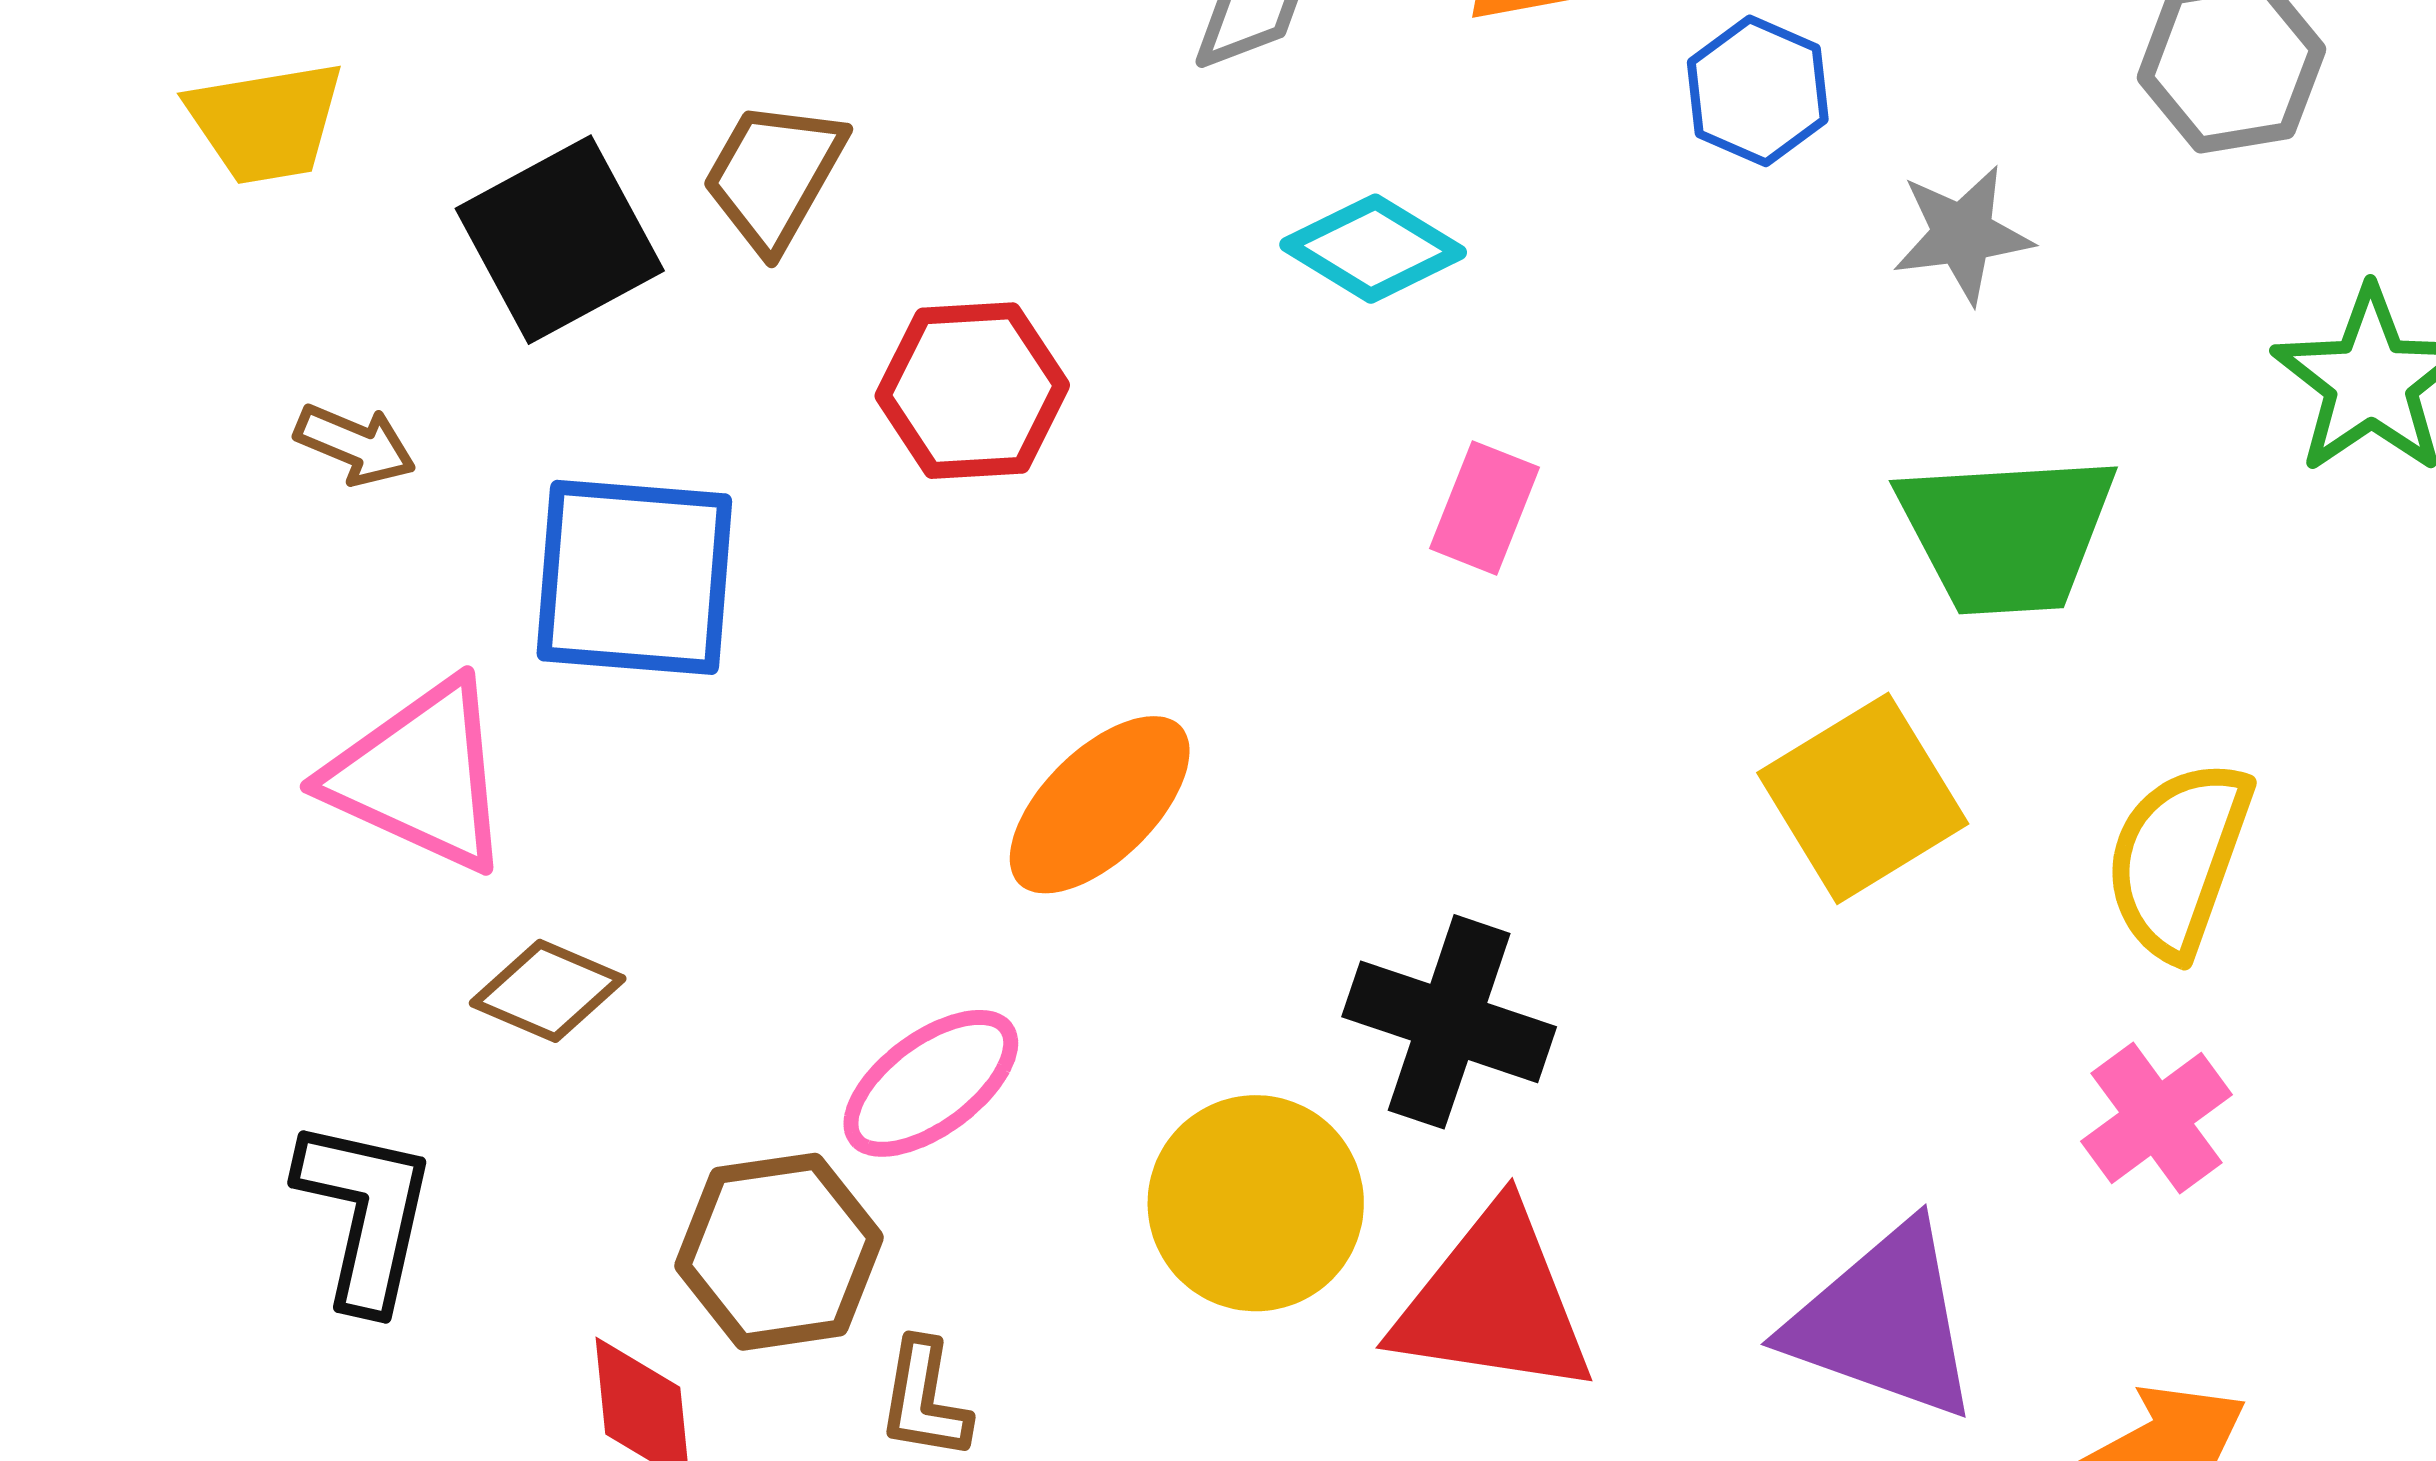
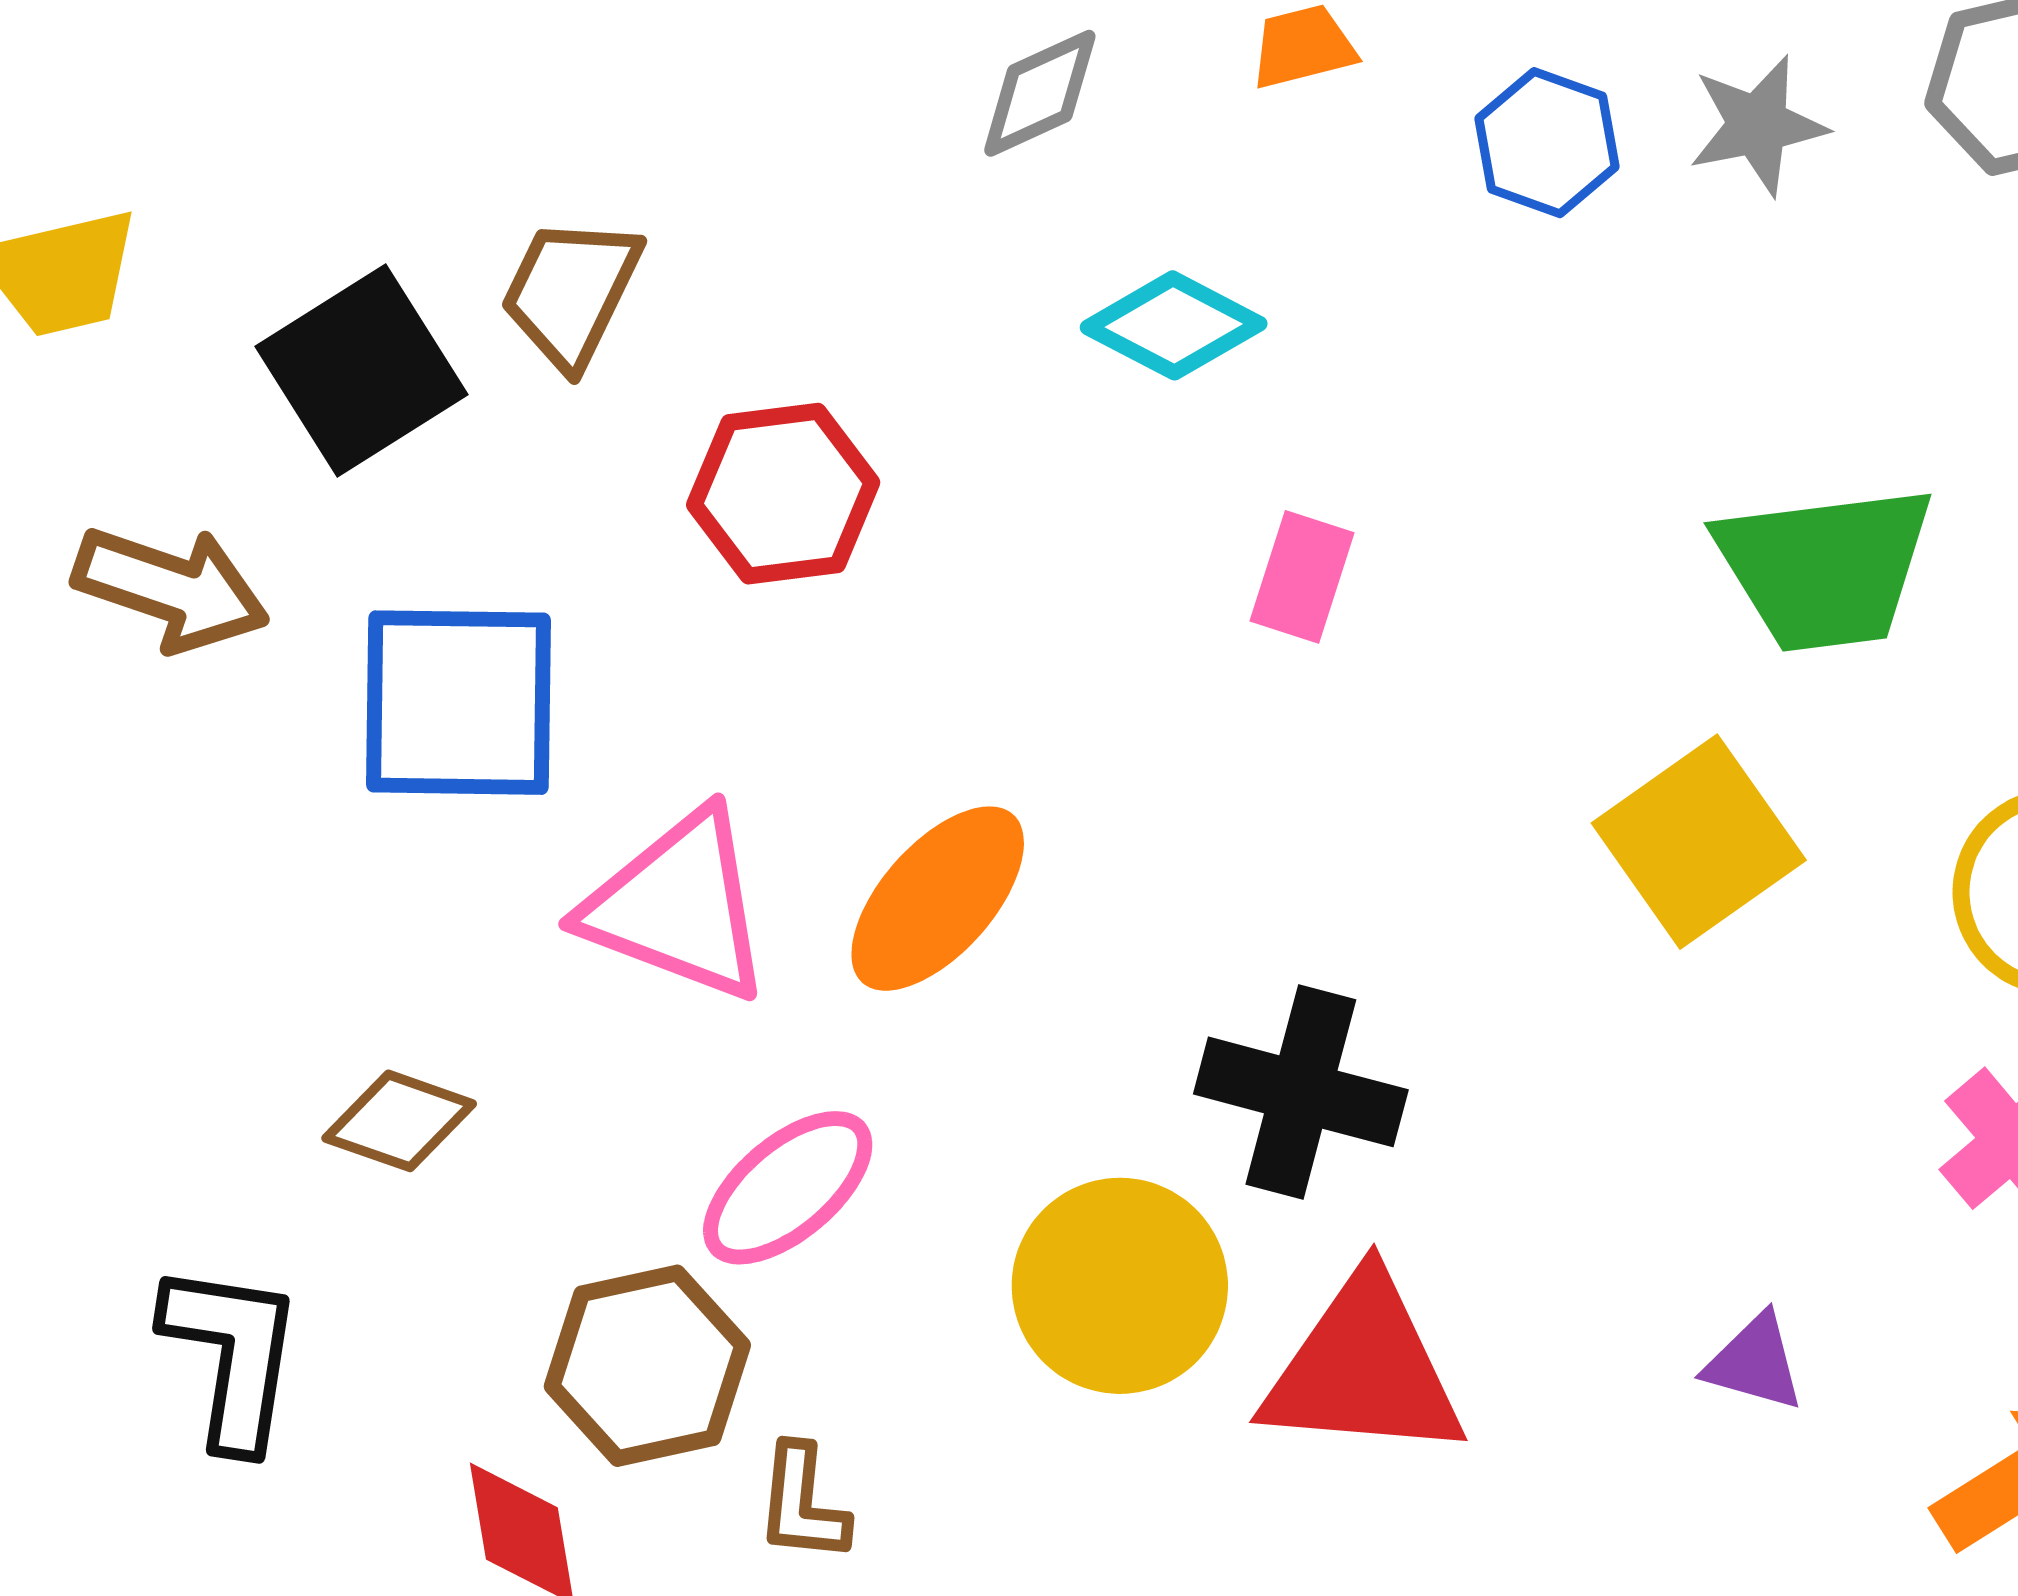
gray star: (1962, 234) -> (1758, 125), moved
brown arrow: (355, 445) -> (171, 589), size x1.6
pink triangle: (420, 776) -> (678, 906), moved
purple triangle: (1884, 1322) -> (1755, 1363), size x0.5

